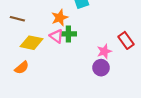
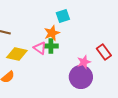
orange star: (60, 18) -> (52, 33), moved
purple circle: (101, 68) -> (81, 77), size x1.5

